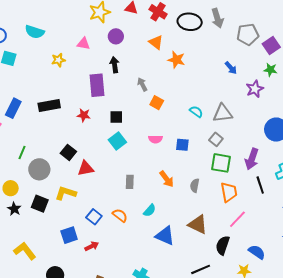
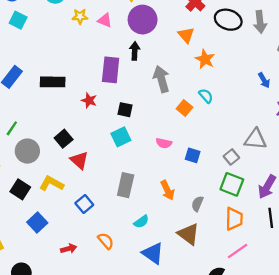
purple circle: (116, 36) -> (143, 20), size x1.6
yellow star: (58, 60) -> (80, 16), moved
gray arrow: (142, 84) -> (161, 79), size x1.6
orange square: (157, 103) -> (184, 108), moved
cyan semicircle: (196, 112) -> (206, 96), moved
gray triangle: (223, 113) -> (255, 139), moved
red triangle: (86, 168) -> (79, 160), turned 42
gray rectangle: (130, 182) -> (126, 185), size x1.5
orange semicircle: (120, 215) -> (106, 241), moved
blue square: (94, 217) -> (84, 204), moved
brown triangle: (198, 224) -> (188, 234), moved
blue square: (69, 235) -> (37, 223), moved, turned -36

